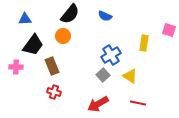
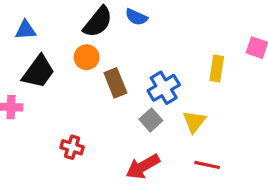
blue semicircle: (105, 16) -> (136, 17), moved
brown rectangle: (52, 66) -> (115, 83), moved
yellow triangle: (130, 76) -> (194, 122), turned 35

